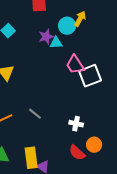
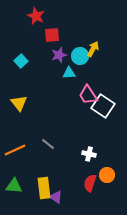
purple star: (46, 37) -> (59, 55), moved
white square: (90, 76) -> (103, 106), turned -35
red semicircle: (77, 153) -> (90, 183), turned 66

